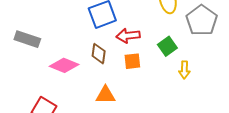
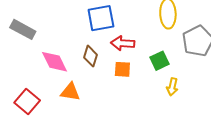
pink diamond: (64, 65) -> (55, 62), turned 32
orange triangle: (105, 95) -> (70, 92), moved

